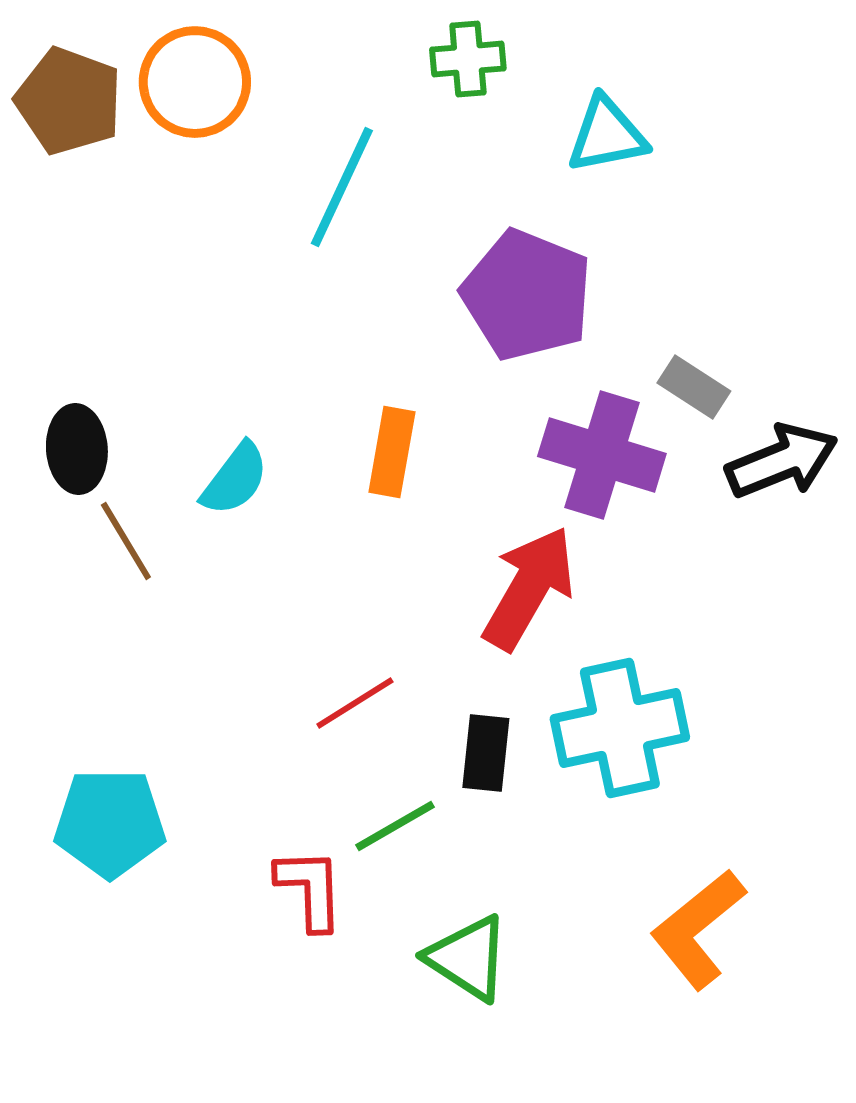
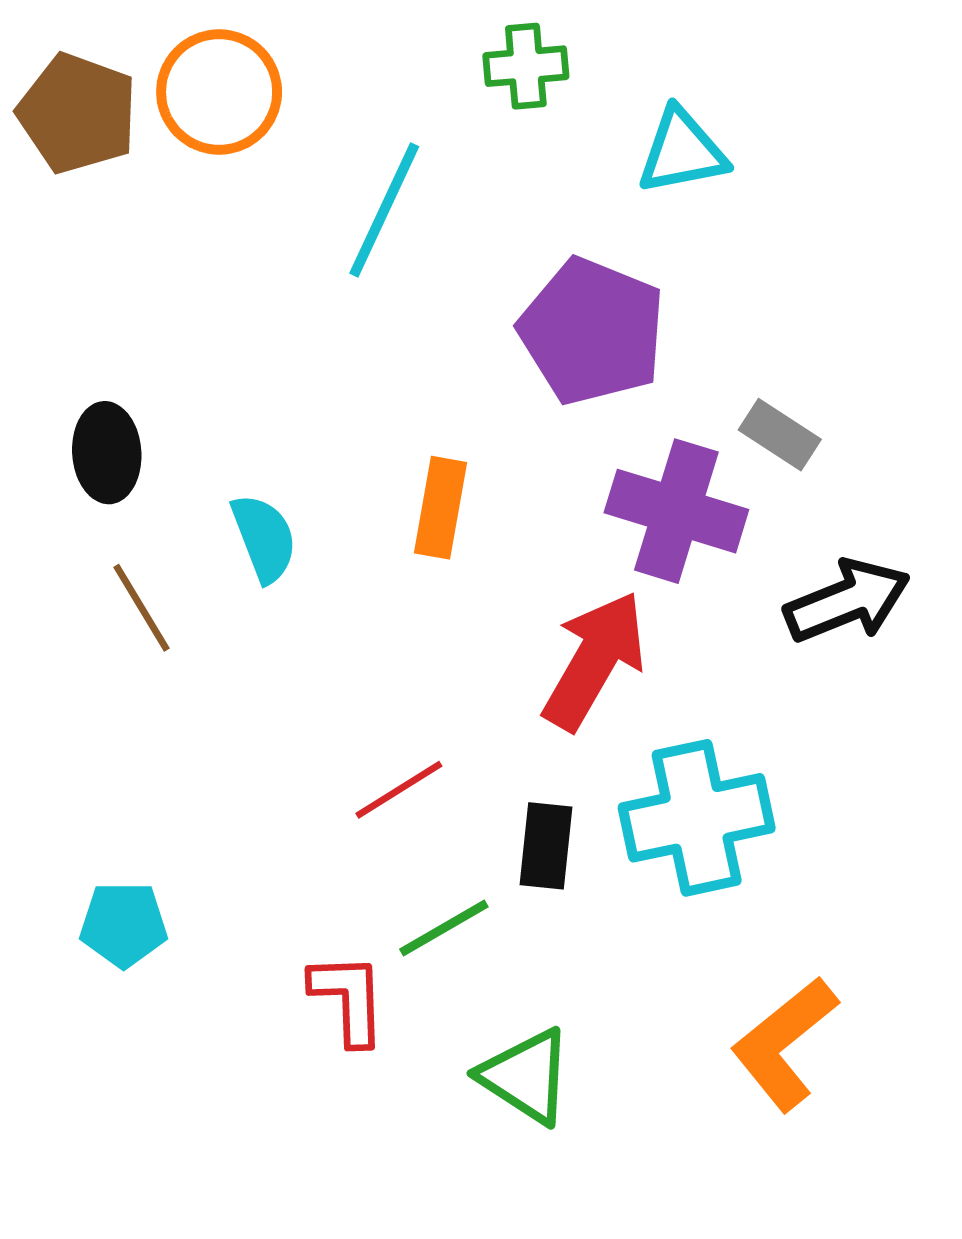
black ellipse: (77, 449) -> (107, 453), moved
black arrow: (782, 461) -> (847, 601), moved
cyan semicircle: (235, 479) -> (264, 538), turned -58
cyan pentagon: (110, 823) -> (124, 925), size x0.7

